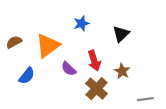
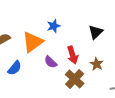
blue star: (81, 23) -> (54, 26), moved

